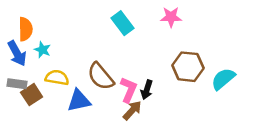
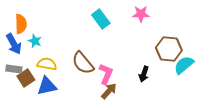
brown hexagon: (188, 67) -> (169, 49), moved
black arrow: (147, 90) -> (144, 74), moved
blue triangle: (79, 101) -> (47, 86), moved

